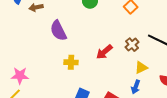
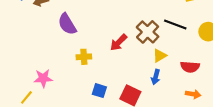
brown cross: (132, 45) -> (148, 32), size x1.5
pink star: (20, 76) -> (43, 78), moved

